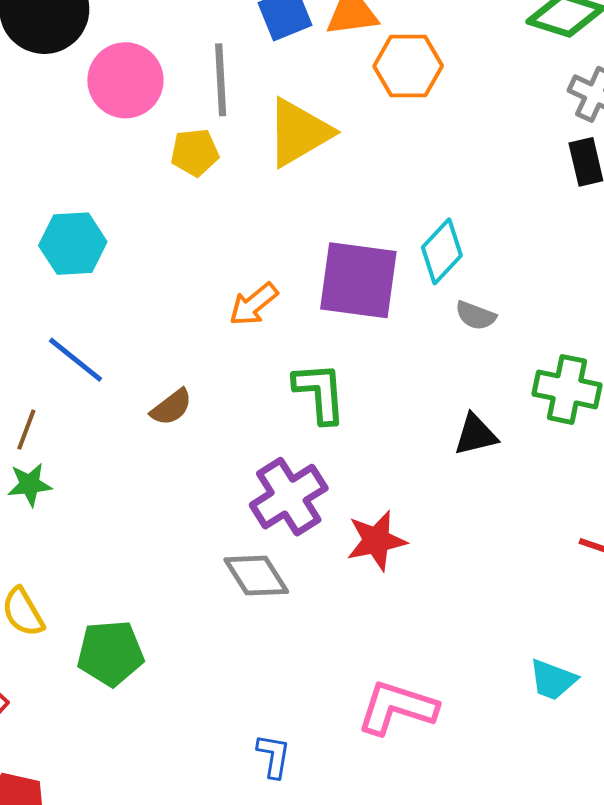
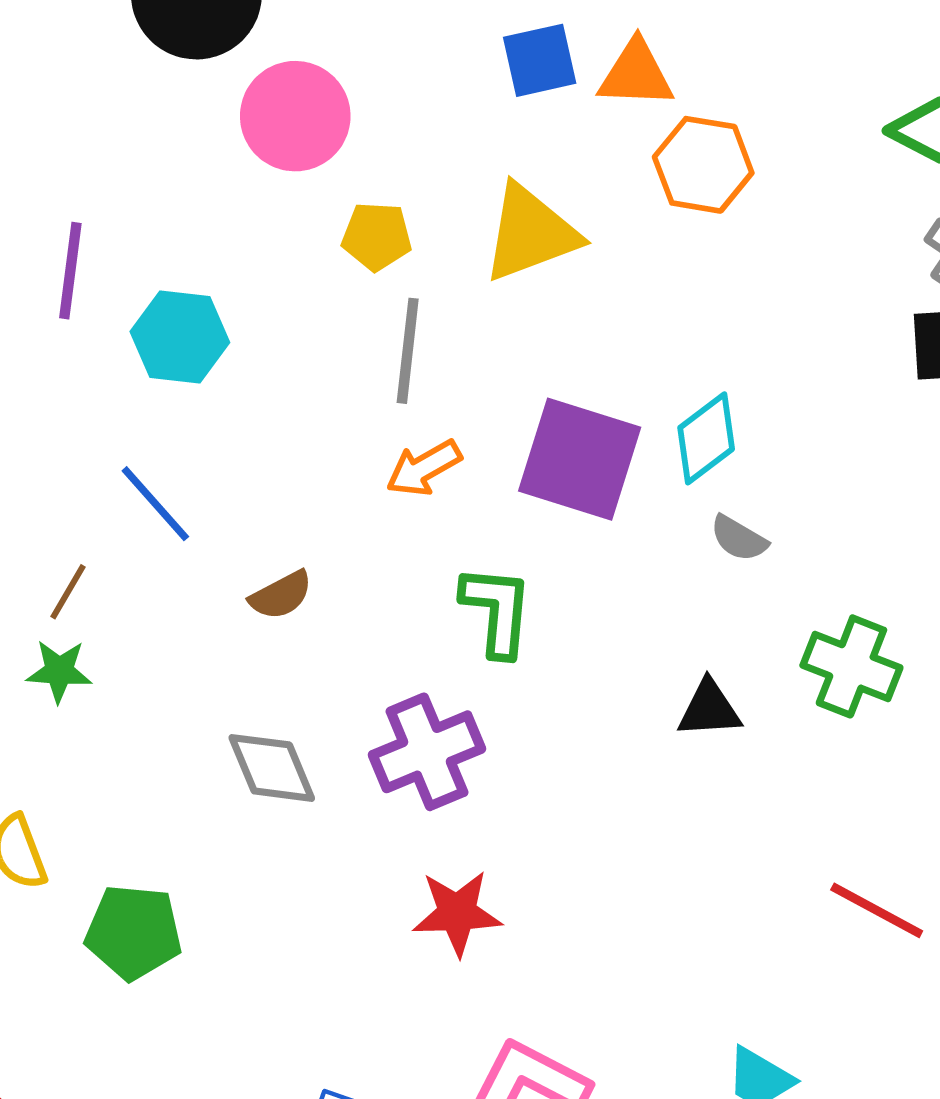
gray line: (221, 80) -> (408, 351), moved
red star: (376, 541) -> (457, 913), moved
gray diamond: (256, 576) -> (272, 768), moved

